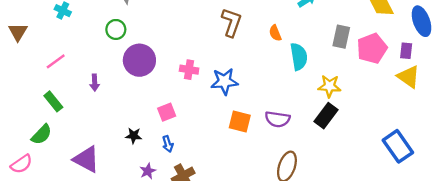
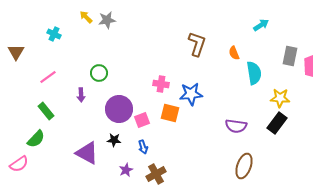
green circle: (116, 29) -> (99, 73), moved
purple circle: (139, 60) -> (119, 109), moved
orange square: (240, 122) -> (170, 113), moved
purple triangle: (86, 159) -> (87, 153), moved

